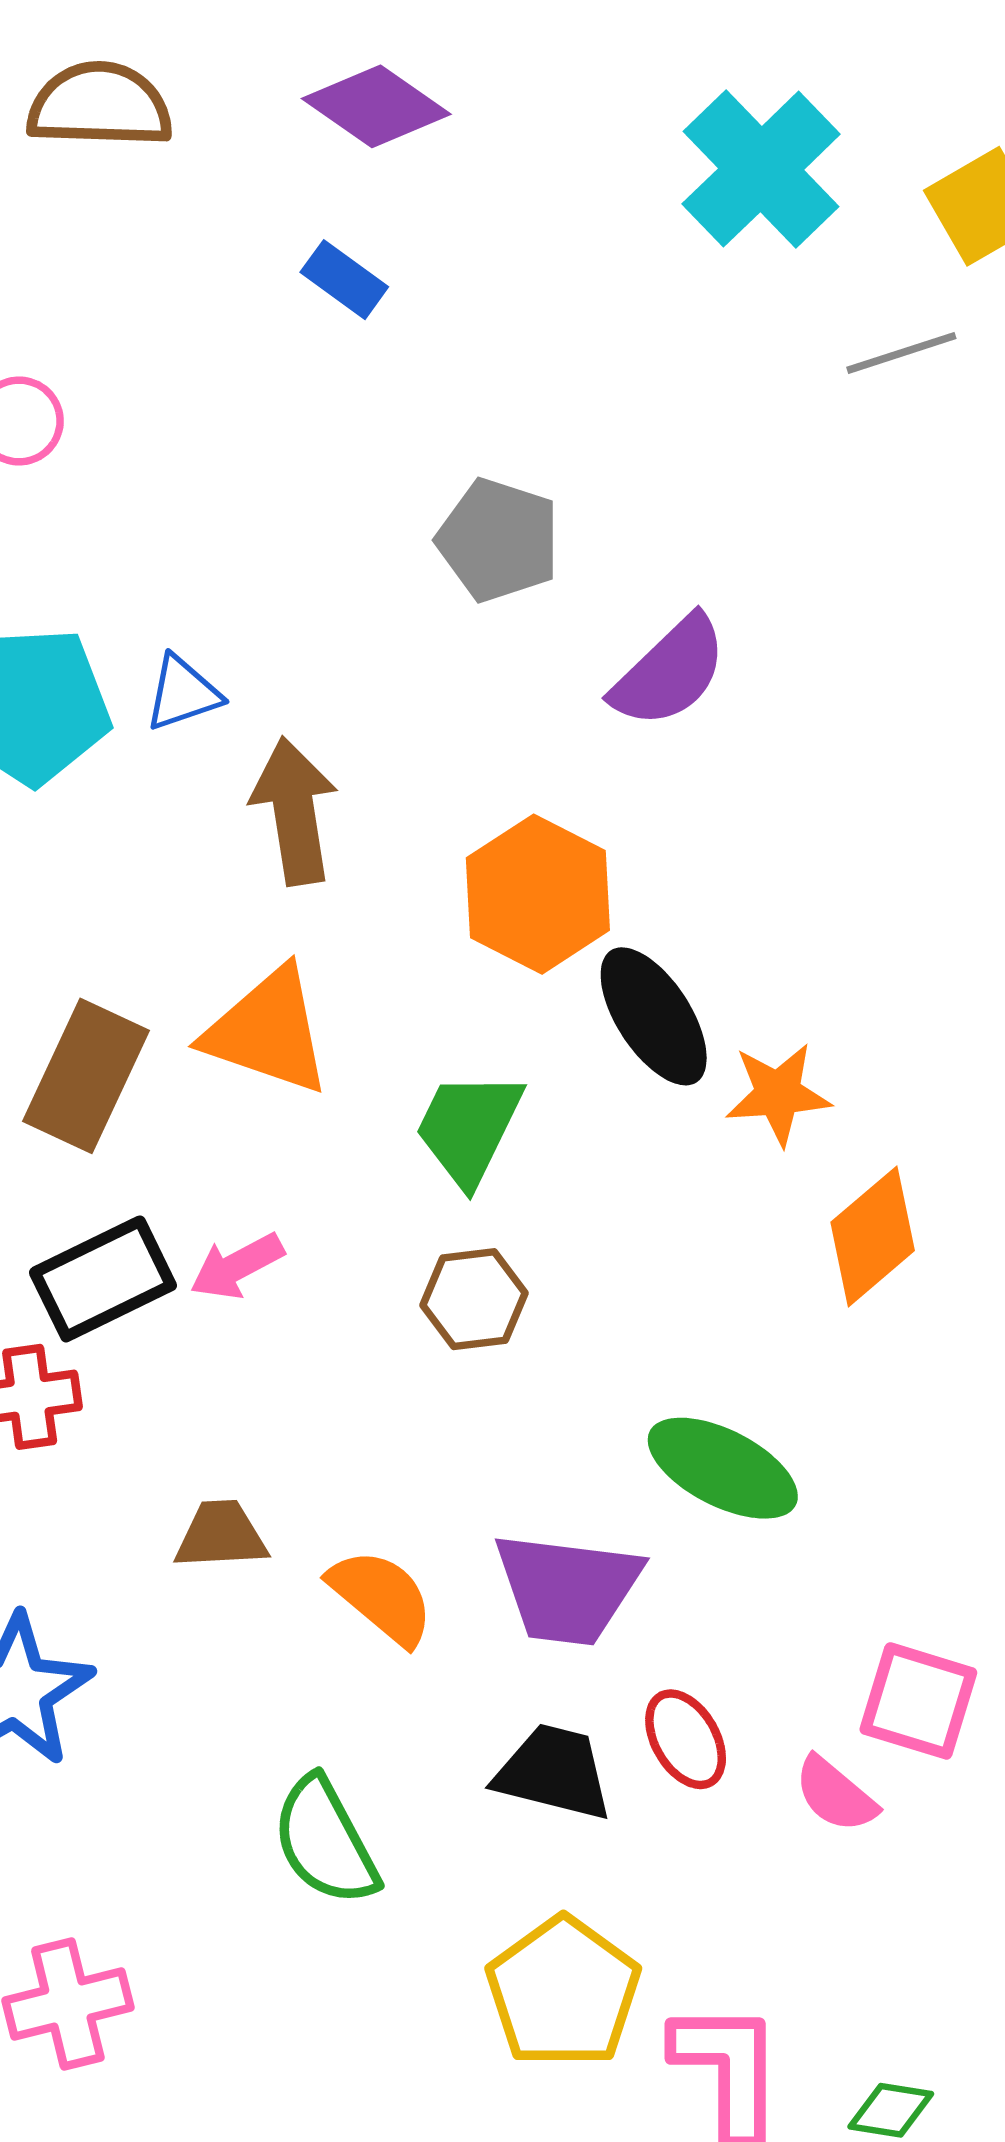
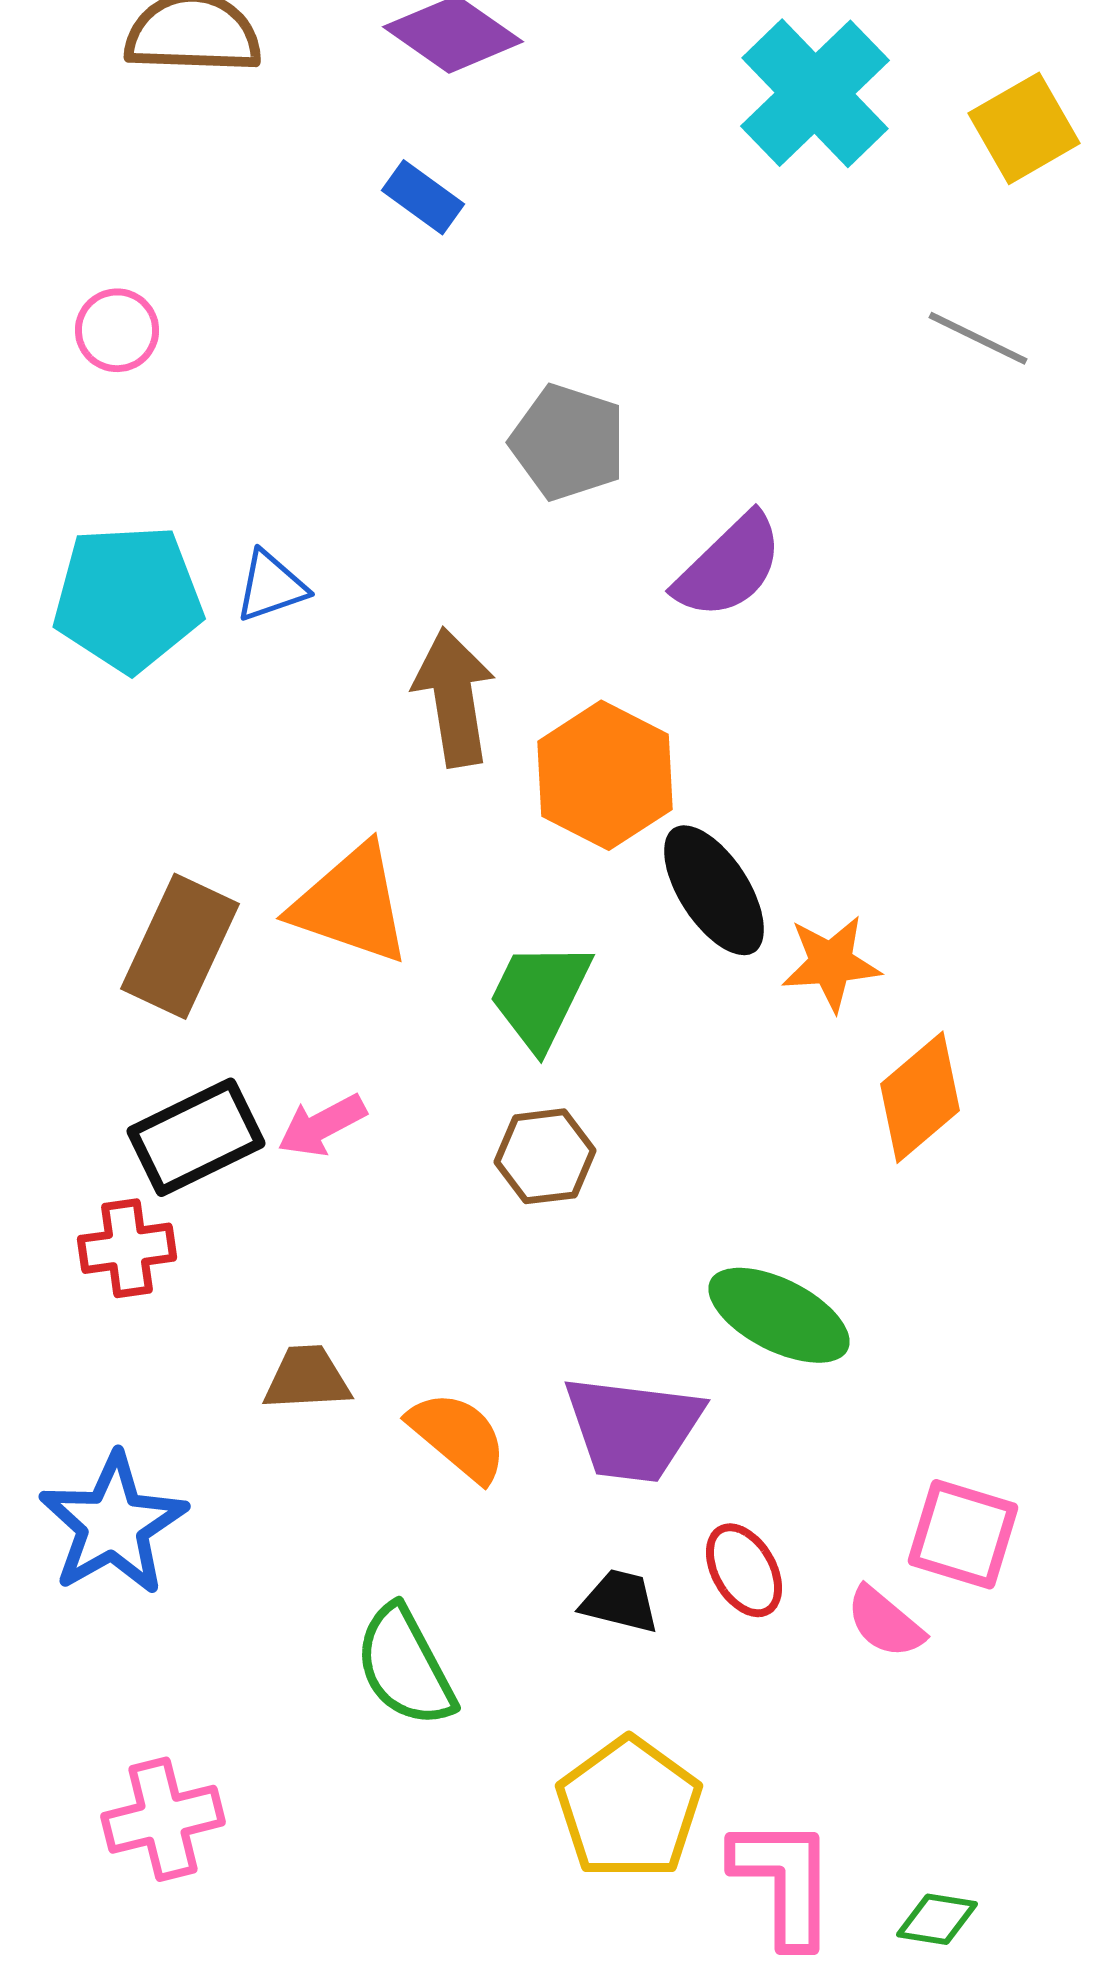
gray line: (901, 353) -> (978, 338), moved, turned 44
brown arrow: (294, 811) -> (454, 697), moved
black trapezoid: (554, 1772) -> (620, 1601), size x0.7

